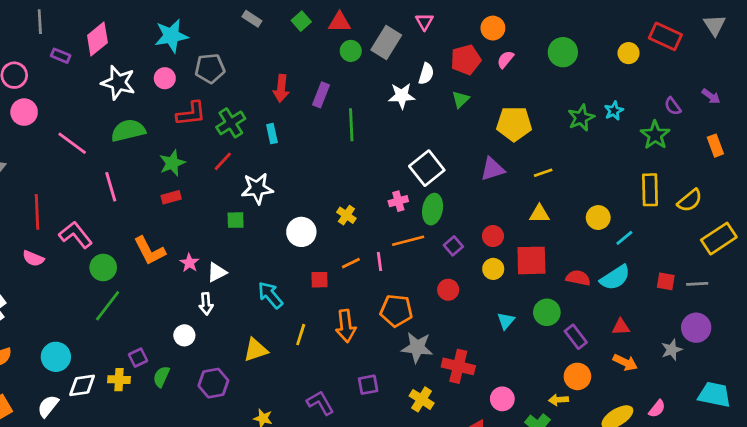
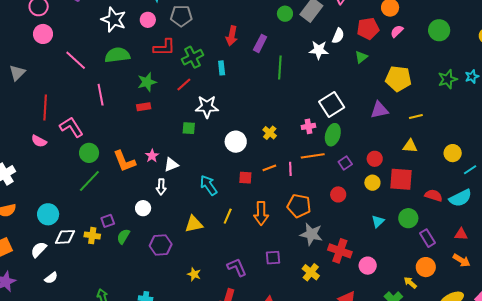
orange L-shape: (150, 251) -> (124, 161), moved
pink circle: (502, 399) -> (368, 266), moved
yellow arrow: (558, 400) -> (410, 283), turned 40

